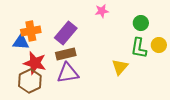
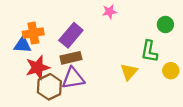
green circle: (141, 23) -> (165, 24), moved
yellow circle: (159, 45) -> (171, 71), moved
red star: (35, 63) -> (38, 67), turned -30
brown hexagon: (30, 81) -> (49, 87), moved

